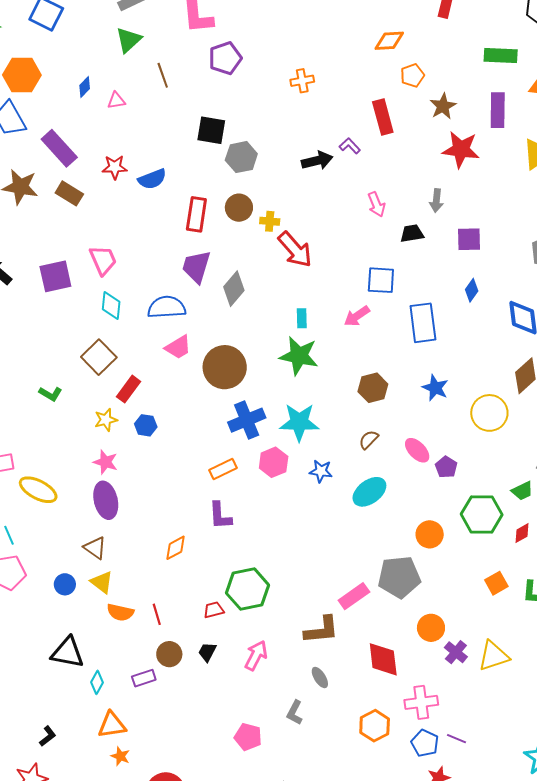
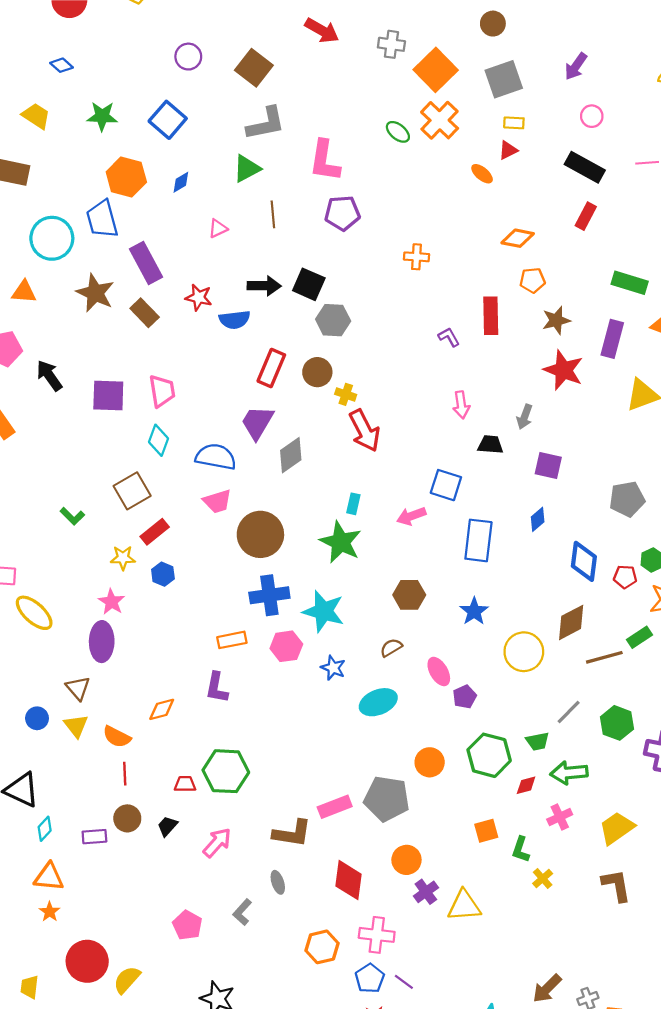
blue diamond: (85, 87) -> (181, 182), moved
pink triangle: (116, 101) -> (218, 229), turned -30
black arrow: (317, 161) -> (264, 286), moved
orange semicircle: (120, 612) -> (117, 737), moved

